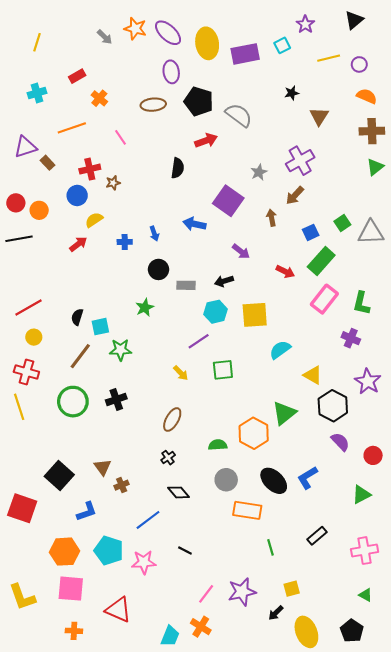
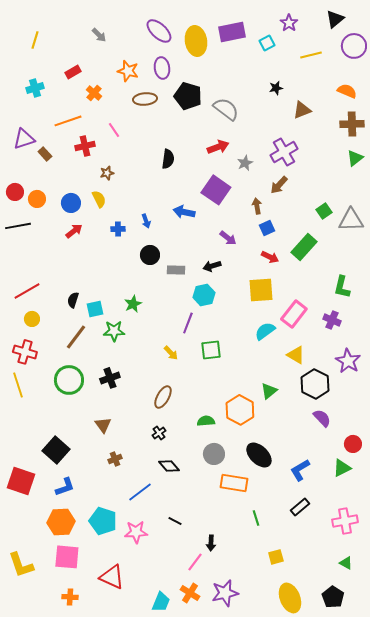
orange star: (135, 29) -> (128, 71), moved
purple rectangle: (245, 54) -> (232, 32), moved
purple circle: (359, 64) -> (354, 46), moved, size x1.6
brown triangle: (319, 116) -> (302, 110), turned 36
red arrow: (206, 141) -> (218, 147), moved
red cross: (90, 169) -> (85, 146), moved
blue circle: (77, 195) -> (71, 203), moved
yellow semicircle: (94, 220) -> (99, 199), moved, turned 96
blue square: (311, 232) -> (267, 228), moved
pink rectangle: (324, 299) -> (294, 314), moved
green star: (145, 307) -> (133, 304), moved
yellow square: (255, 315) -> (261, 290), moved
purple line: (199, 341) -> (188, 323), turned -35
green triangle: (284, 413) -> (269, 391), size x0.7
red circle: (373, 455) -> (353, 444), moved
brown triangle: (102, 467) -> (103, 425), moved
blue L-shape: (307, 478) -> (300, 470), moved
blue L-shape: (87, 511) -> (65, 487), moved
purple star: (242, 592) -> (225, 593), moved
black arrow: (276, 613) -> (211, 543), moved, turned -42

